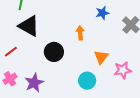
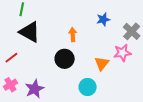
orange arrow: (80, 33) -> (73, 34), moved
black circle: (54, 52) -> (65, 59), moved
pink star: (123, 70) -> (122, 53), moved

